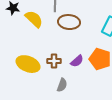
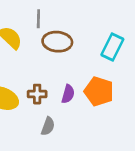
purple semicircle: (77, 61) -> (68, 94), turned -32

